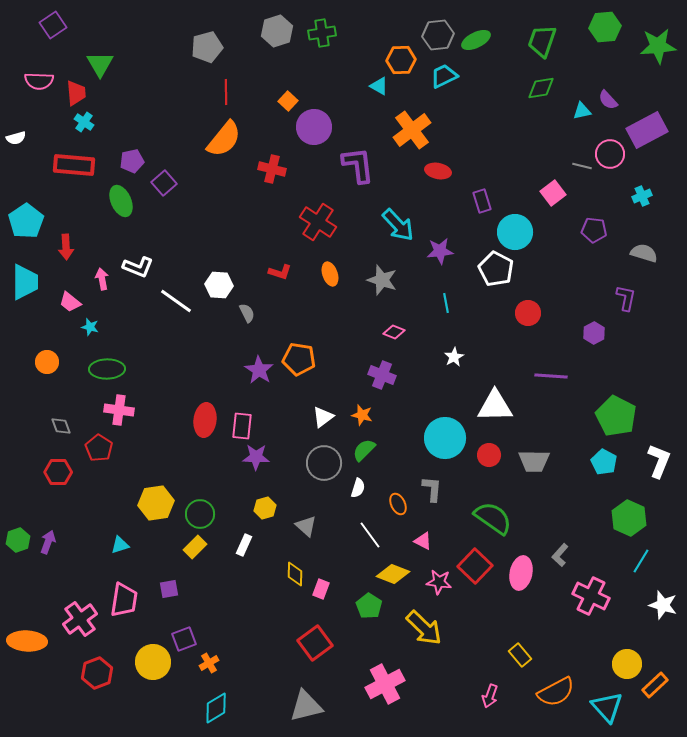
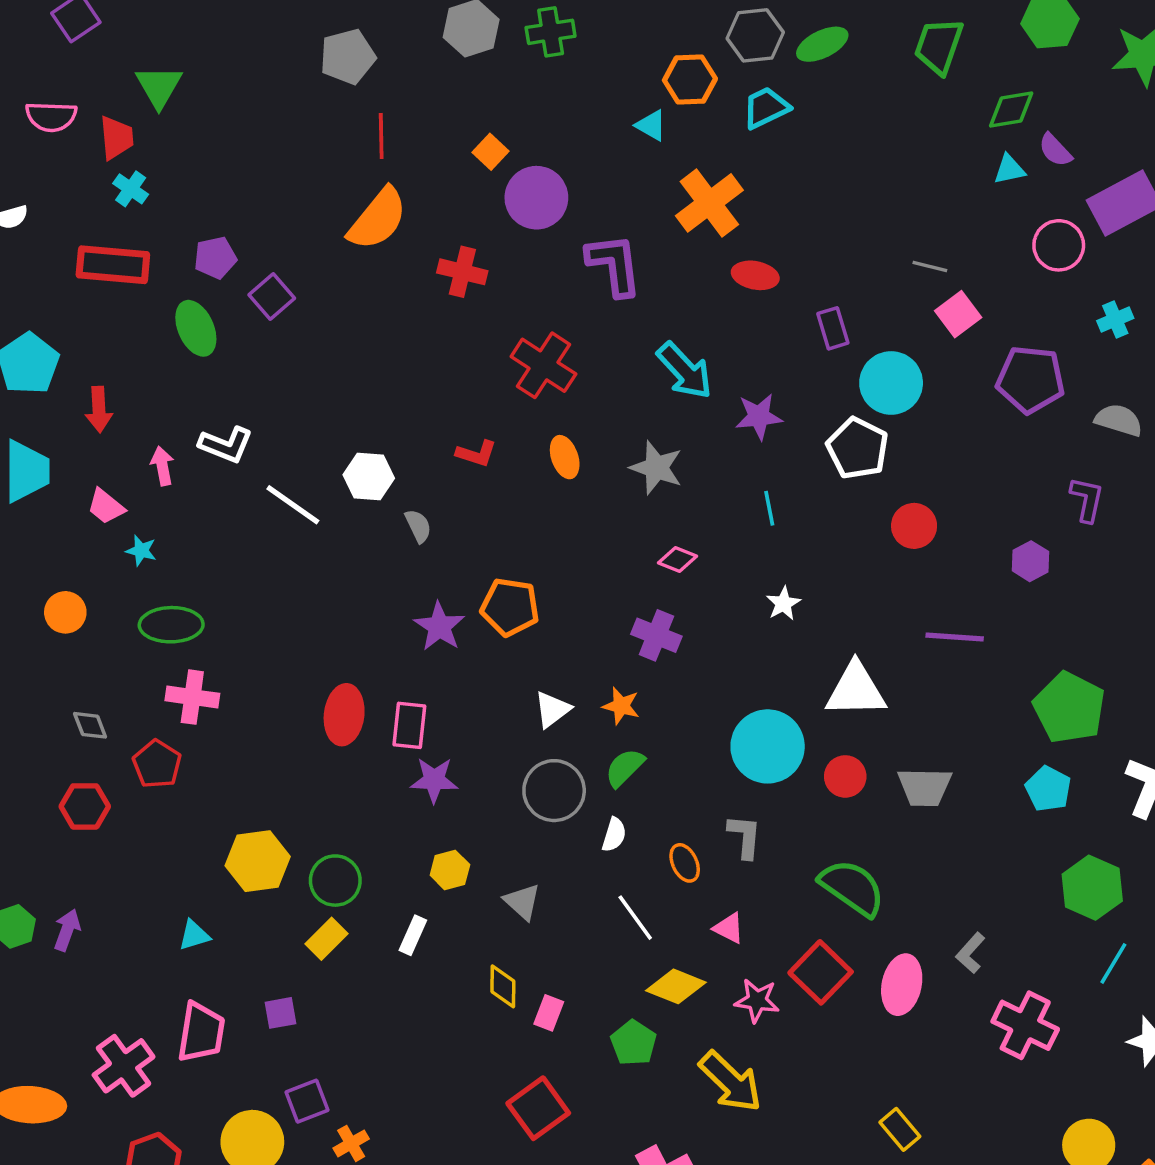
green diamond: (541, 88) -> (1011, 109), moved
gray line: (582, 166) -> (930, 267), moved
purple pentagon: (594, 230) -> (1030, 379), size x1.5

